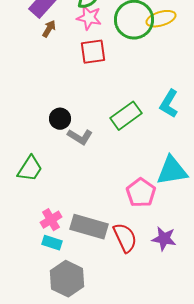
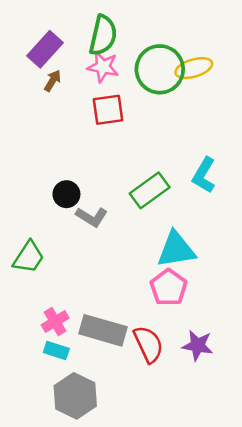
cyan triangle: (172, 171) -> (176, 250), moved

